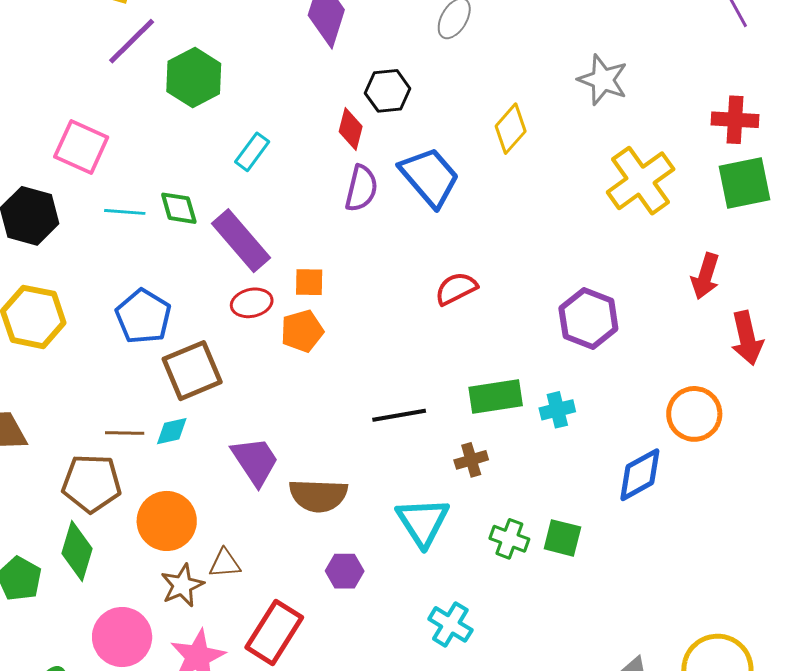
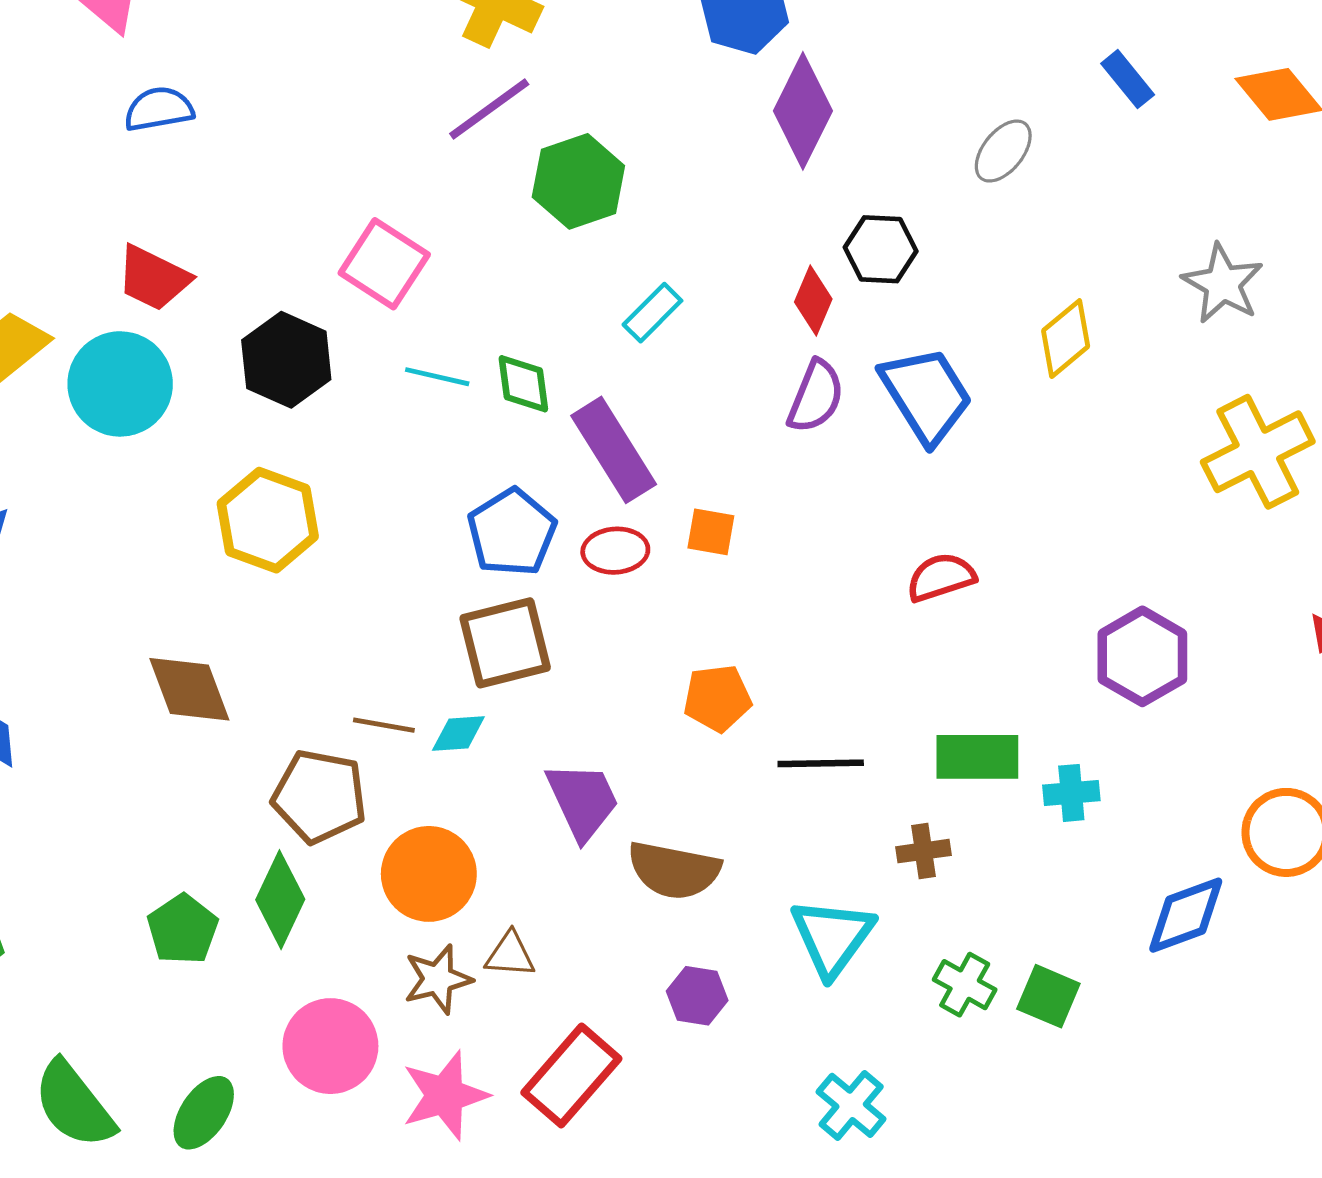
blue pentagon: (143, 316) -> (512, 532), moved
orange pentagon: (302, 331) -> (717, 698), moved

